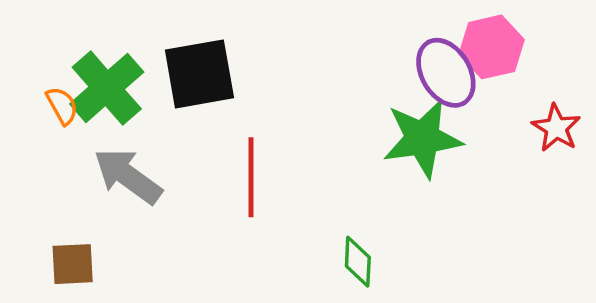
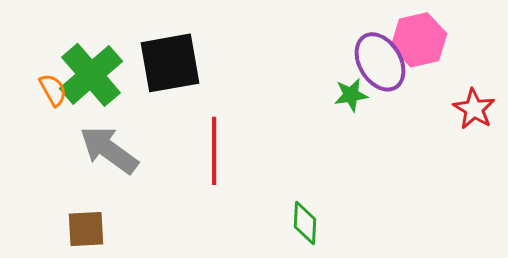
green star: (422, 138) -> (351, 95), moved, size x0.5
brown square: (73, 264) -> (86, 229), moved

